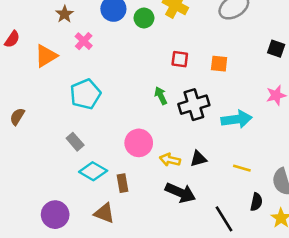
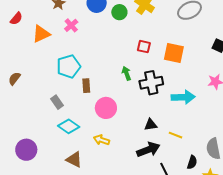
orange square: (219, 64) -> (174, 53), size x1.5
yellow arrow: (170, 160) -> (101, 140), moved
yellow line: (242, 168) -> (176, 135), moved
brown rectangle: (123, 183) -> (86, 86), moved
black arrow: (180, 193) -> (148, 150), moved, turned -50
purple circle: (55, 215) -> (26, 150), moved

